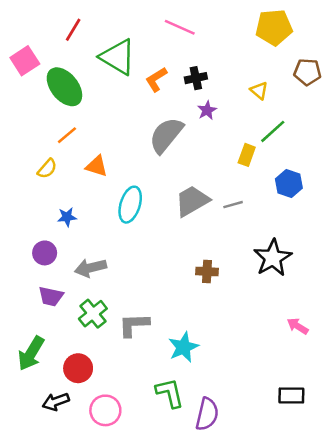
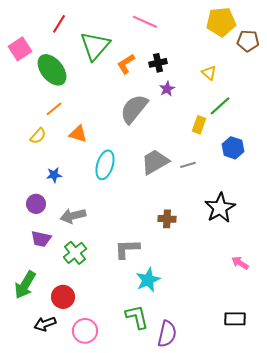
green triangle: (118, 57) -> (95, 46), turned 40
brown pentagon: (307, 72) -> (248, 41), moved
gray L-shape: (134, 325) -> (127, 249), moved

